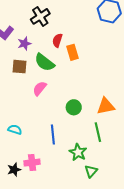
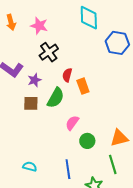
green semicircle: (44, 62) -> (56, 98), turned -95
pink semicircle: (40, 88) -> (72, 123), moved

